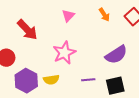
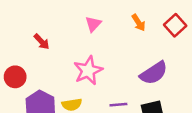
red arrow: (27, 30) -> (42, 42), size x0.6

